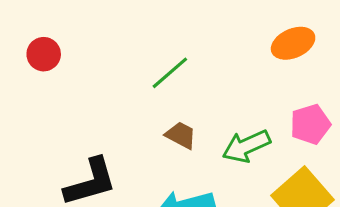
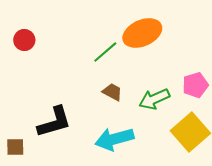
orange ellipse: (293, 43) -> (142, 33), moved, size x1.4

